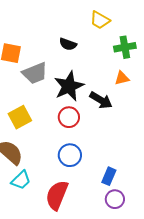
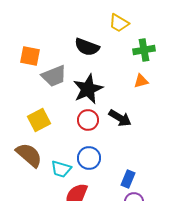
black semicircle: (68, 44) -> (87, 47), size x1.4
black arrow: (101, 100) -> (120, 118), moved
cyan trapezoid: (21, 180) -> (61, 169), moved, turned 60

